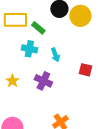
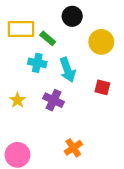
yellow circle: (80, 16) -> (101, 42), moved
cyan arrow: (55, 55) -> (68, 70), size x1.5

